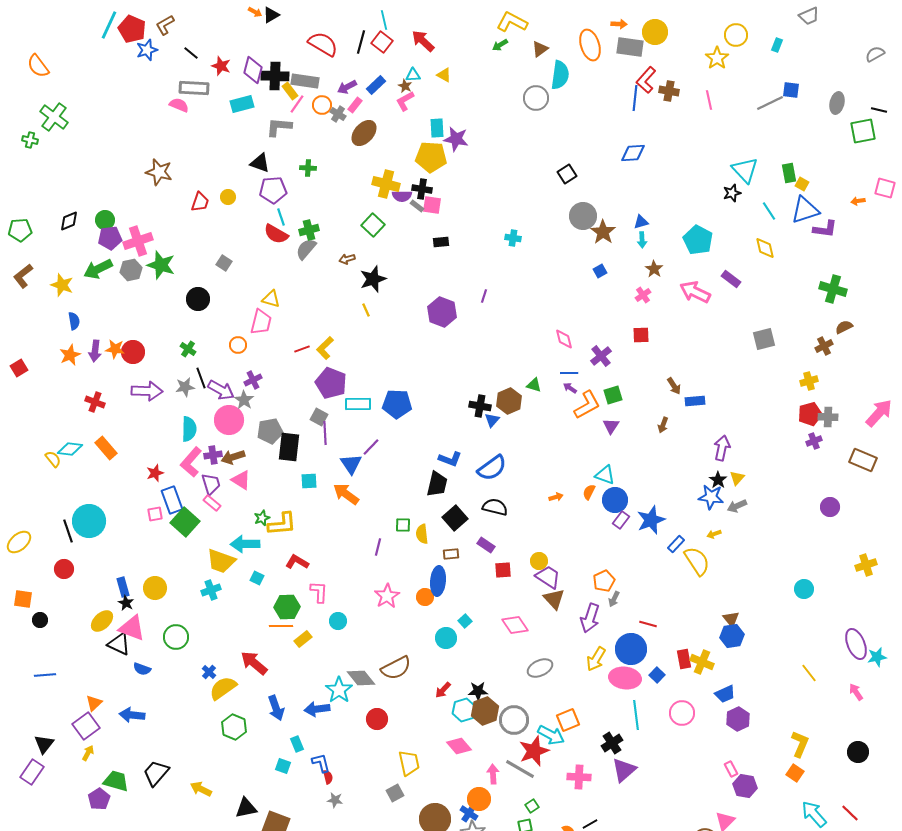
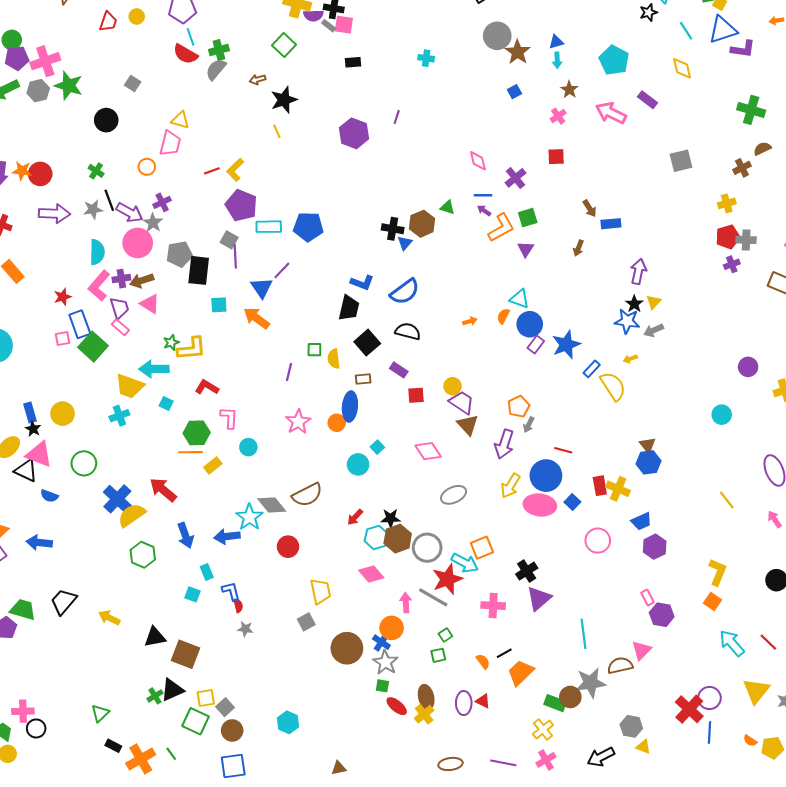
purple circle: (830, 507) -> (748, 367), moved
blue cross: (209, 672) -> (117, 499), size x2.0
cyan line: (636, 715) -> (584, 634), moved

